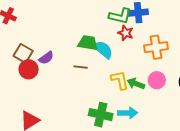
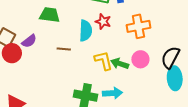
red star: (126, 33) -> (103, 22), moved
green trapezoid: (88, 43) -> (50, 15), moved
cyan semicircle: (103, 49) -> (86, 31), turned 55

